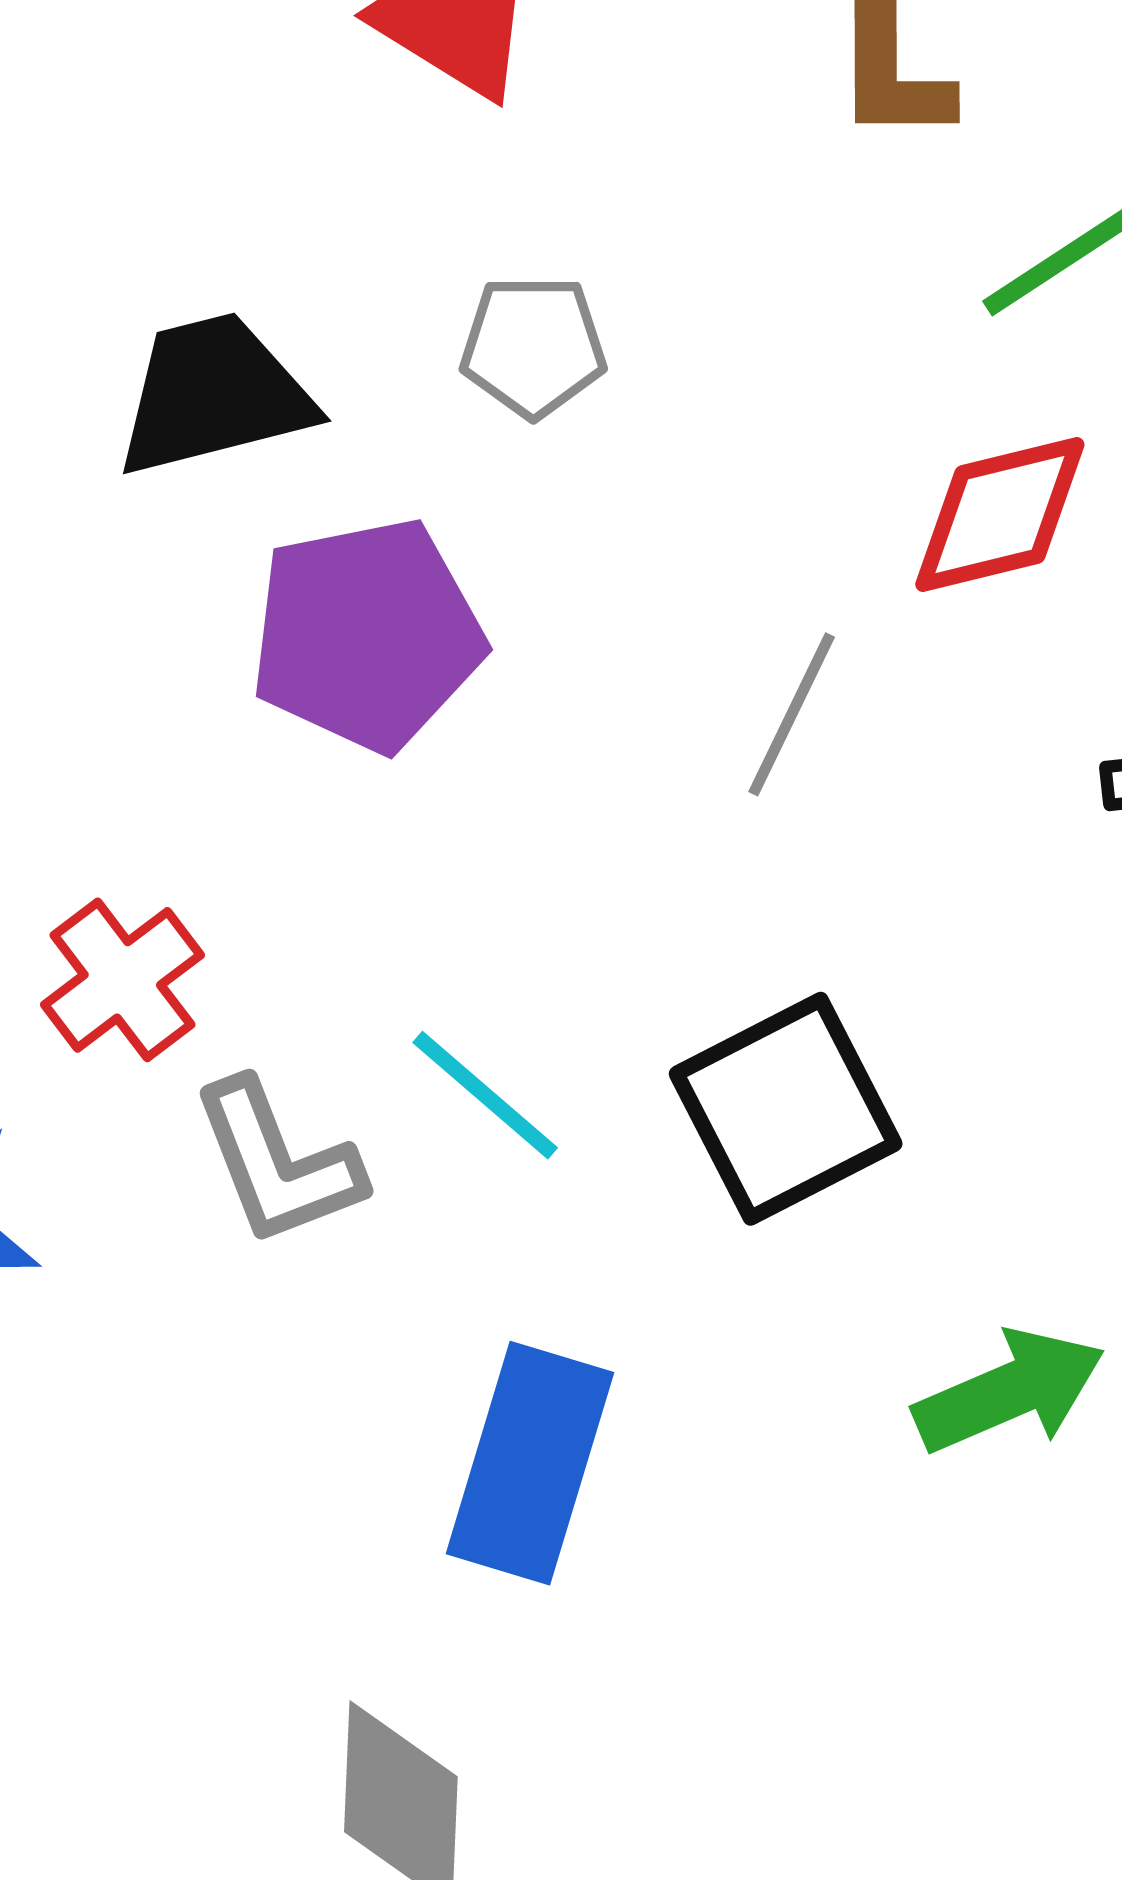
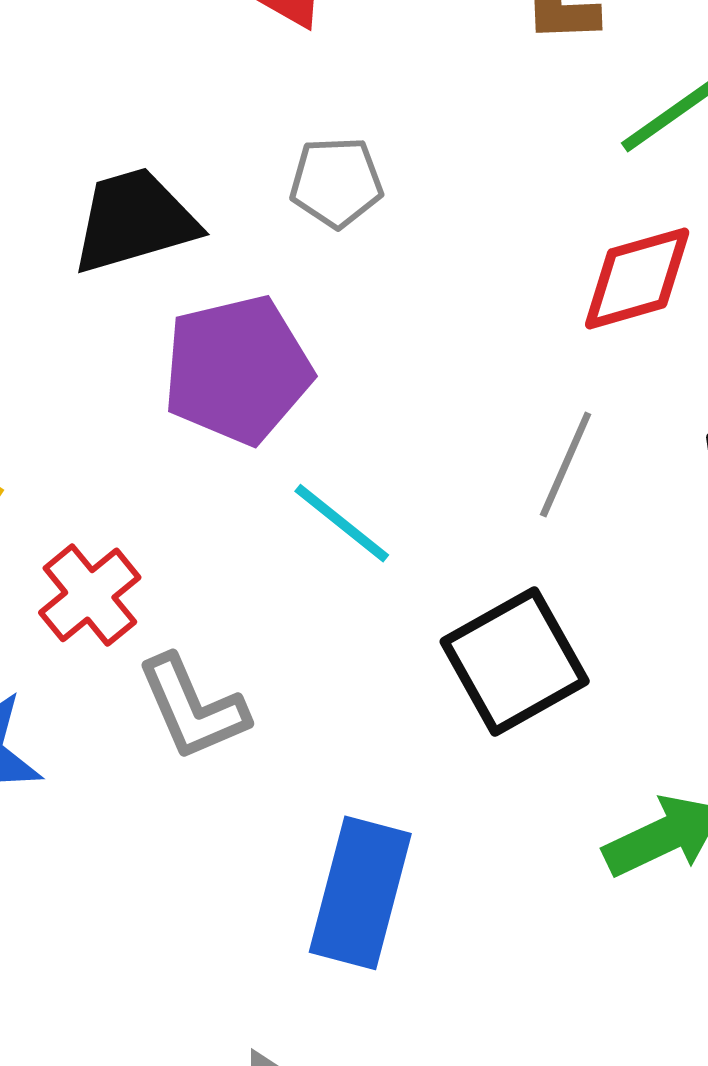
gray line: (792, 714) -> (566, 465), moved
cyan line: (485, 1095) -> (342, 523), moved

